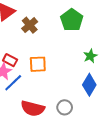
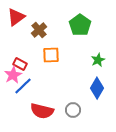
orange square: (38, 64) -> (51, 55), moved

